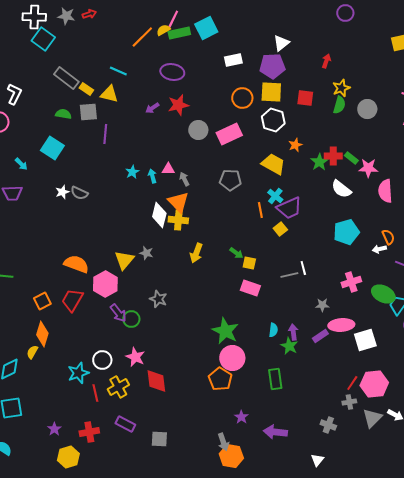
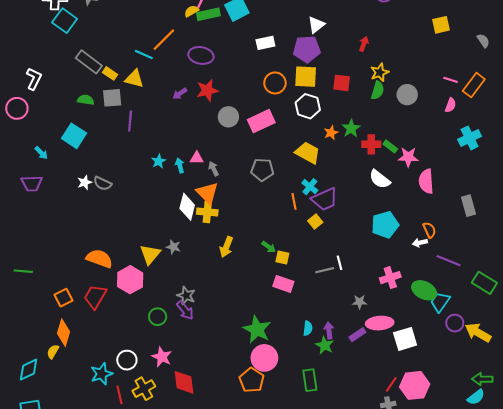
orange line: (142, 37) -> (164, 40), moved
green star: (319, 162) -> (351, 128), moved
purple arrow: (118, 313) -> (185, 310), moved

